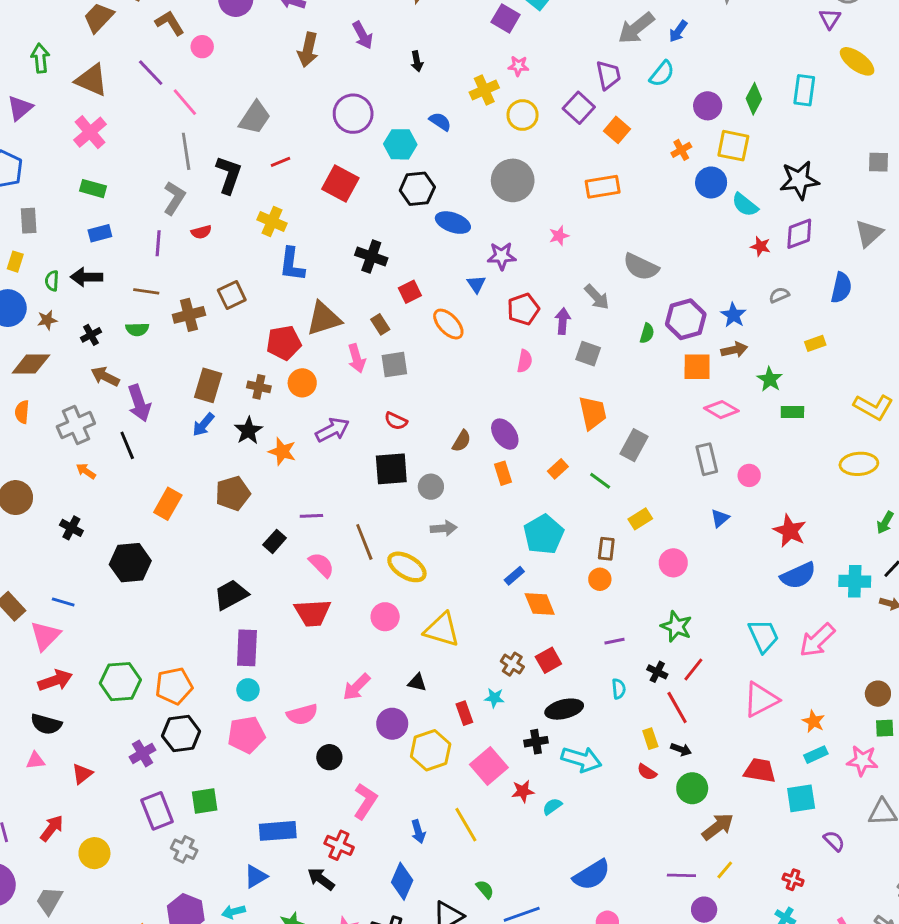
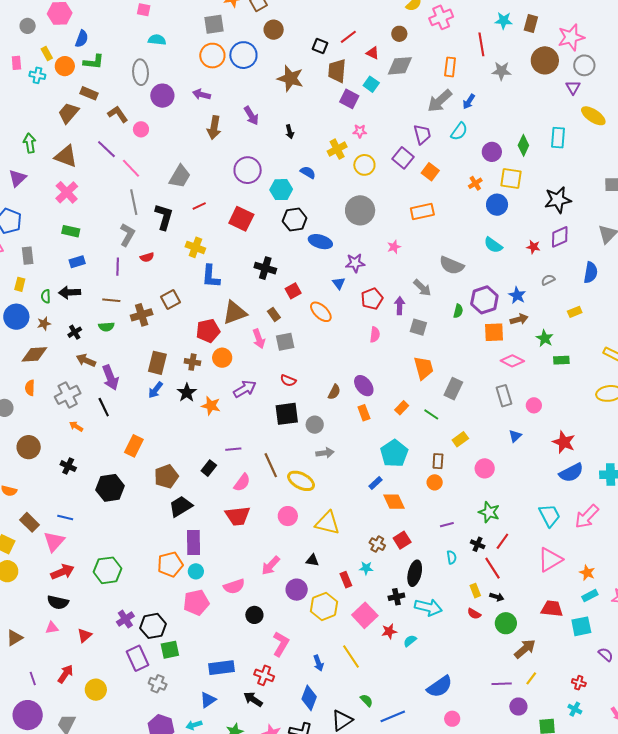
cyan semicircle: (745, 205) -> (493, 245), moved
brown pentagon: (233, 493) -> (166, 476), moved
pink semicircle: (321, 565) -> (242, 483), turned 84
orange pentagon: (174, 686) -> (170, 564), moved
black ellipse: (564, 709) -> (415, 573), turned -60
black hexagon: (181, 734) -> (153, 626), moved

